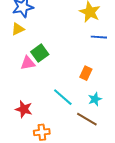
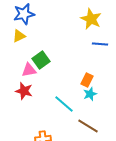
cyan star: (95, 99) -> (90, 94), moved
red star: (24, 109) -> (24, 91), moved

